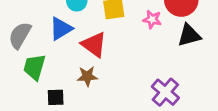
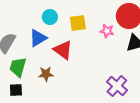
brown star: (87, 76) -> (46, 74), moved
black square: (56, 97) -> (16, 90), moved

